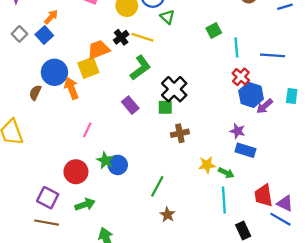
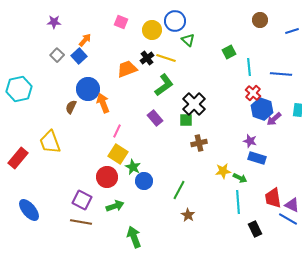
yellow square: (88, 68) -> (118, 154), moved, turned -36
pink line: (87, 130) -> (117, 131), moved
blue circle: (118, 165) -> (144, 181), moved

